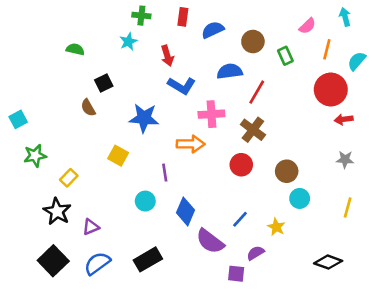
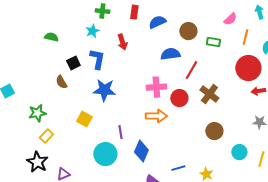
green rectangle: (285, 56) -> (213, 42), turned -56
blue L-shape: (182, 86) -> (97, 59), moved, turned -110
brown cross: (253, 130) -> (209, 94), moved
orange arrow: (191, 144) -> (156, 116), moved
green star: (35, 156) -> (37, 113), moved
red circle: (241, 165) -> (179, 98), moved
cyan circle: (300, 198) -> (239, 152), moved
cyan circle: (145, 201) -> (105, 154), size x1.5
blue diamond: (185, 211) -> (141, 151), moved
blue line: (240, 219) -> (178, 168), turned 32

